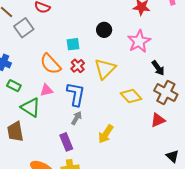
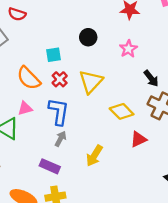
pink star: (139, 41) -> (128, 49), size x0.7
red triangle: (158, 120) -> (138, 139), moved
purple rectangle: (66, 142) -> (50, 166), turned -42

